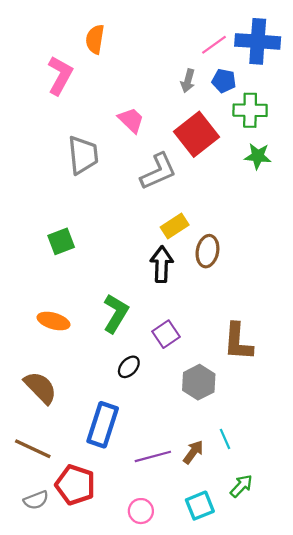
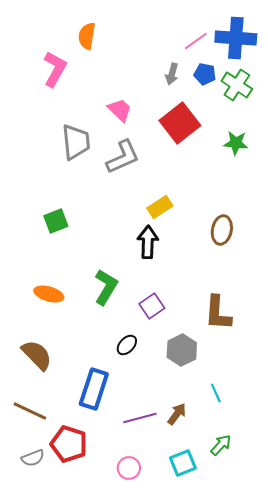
green cross: (250, 110) -> (237, 85), moved, turned 32
gray L-shape: (158, 171) -> (123, 157), moved
brown ellipse: (207, 251) -> (222, 230), moved
black ellipse: (129, 367) -> (127, 345), moved
cyan line: (225, 439) -> (216, 393), moved

